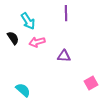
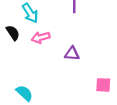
pink square: (91, 83) -> (103, 85), turned 32

